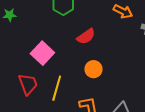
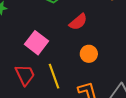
yellow line: (57, 88) -> (54, 76), turned -30

